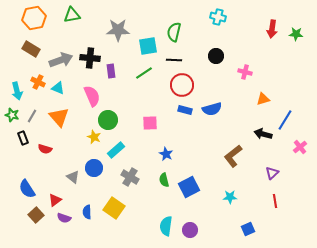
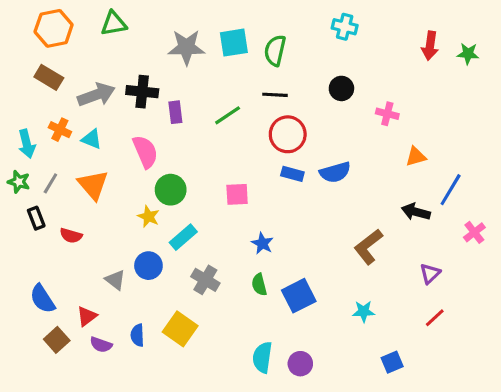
cyan square: (148, 46) -> (234, 43), moved
red line: (275, 201) -> (435, 318), turned 56

